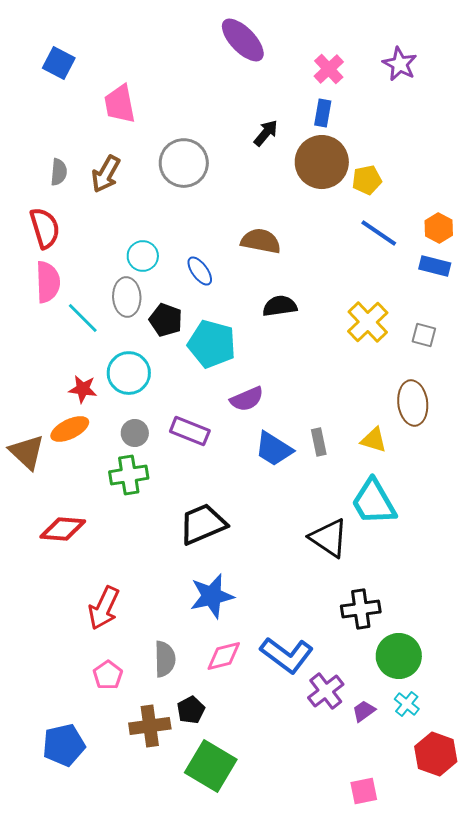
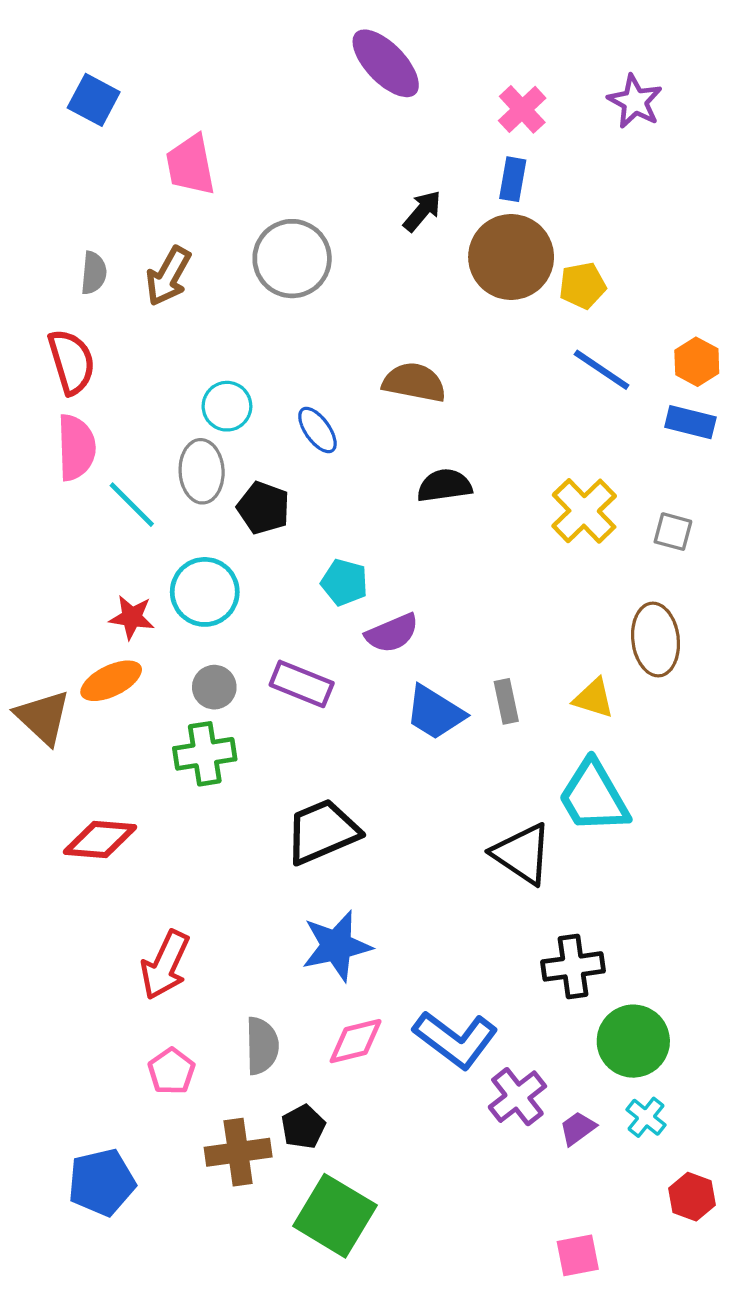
cyan pentagon: (212, 344) -> (344, 582), moved, size x0.6
red hexagon: (436, 754) -> (692, 1197), size x0.7

